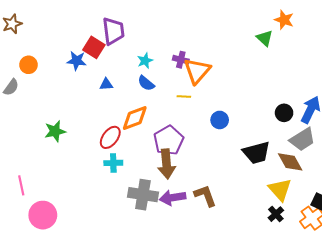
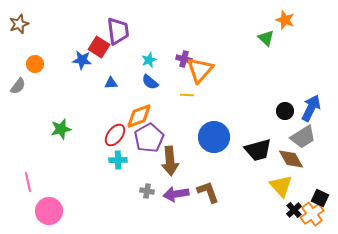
blue circle: (220, 120) -> (214, 137), moved, size x1.8
purple pentagon: (169, 140) -> (149, 138), moved
gray cross: (143, 195) -> (147, 191), size x0.5
black cross: (276, 214) -> (294, 210), moved

